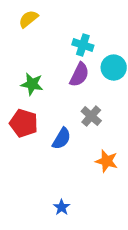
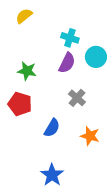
blue semicircle: (62, 139) -> (52, 128), moved
blue star: (62, 207) -> (52, 175), size x1.6

